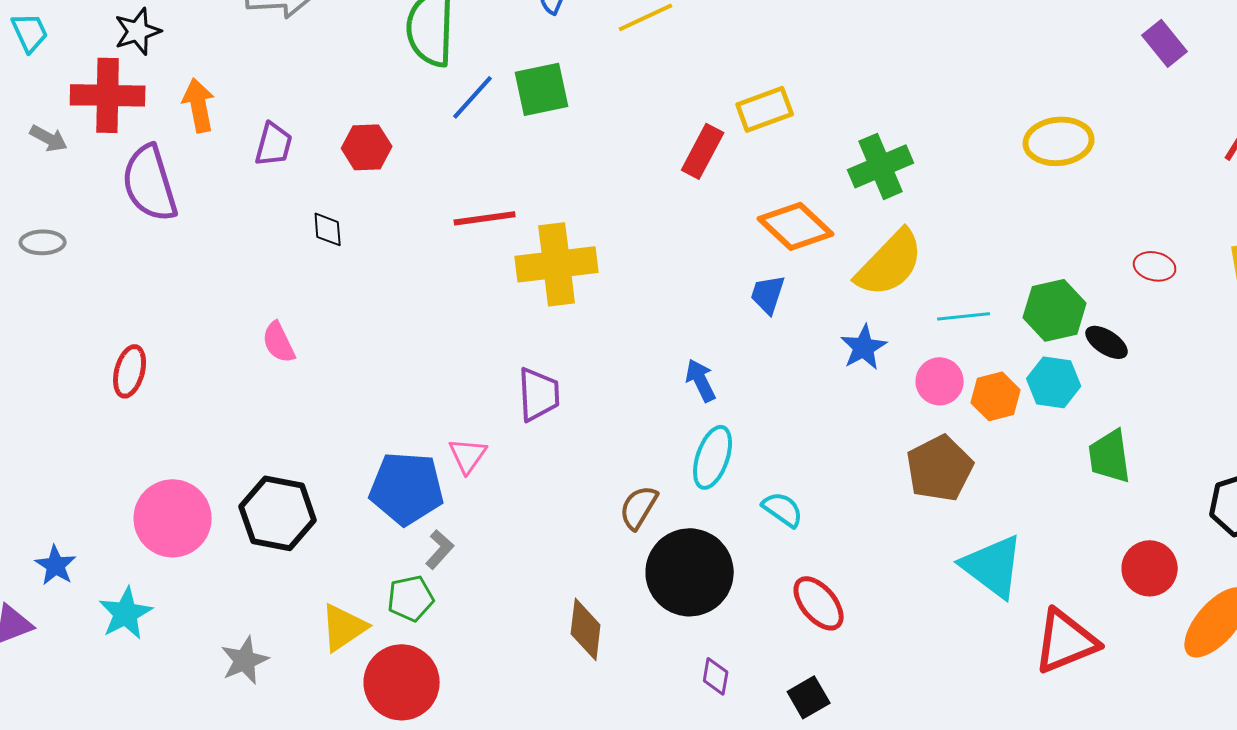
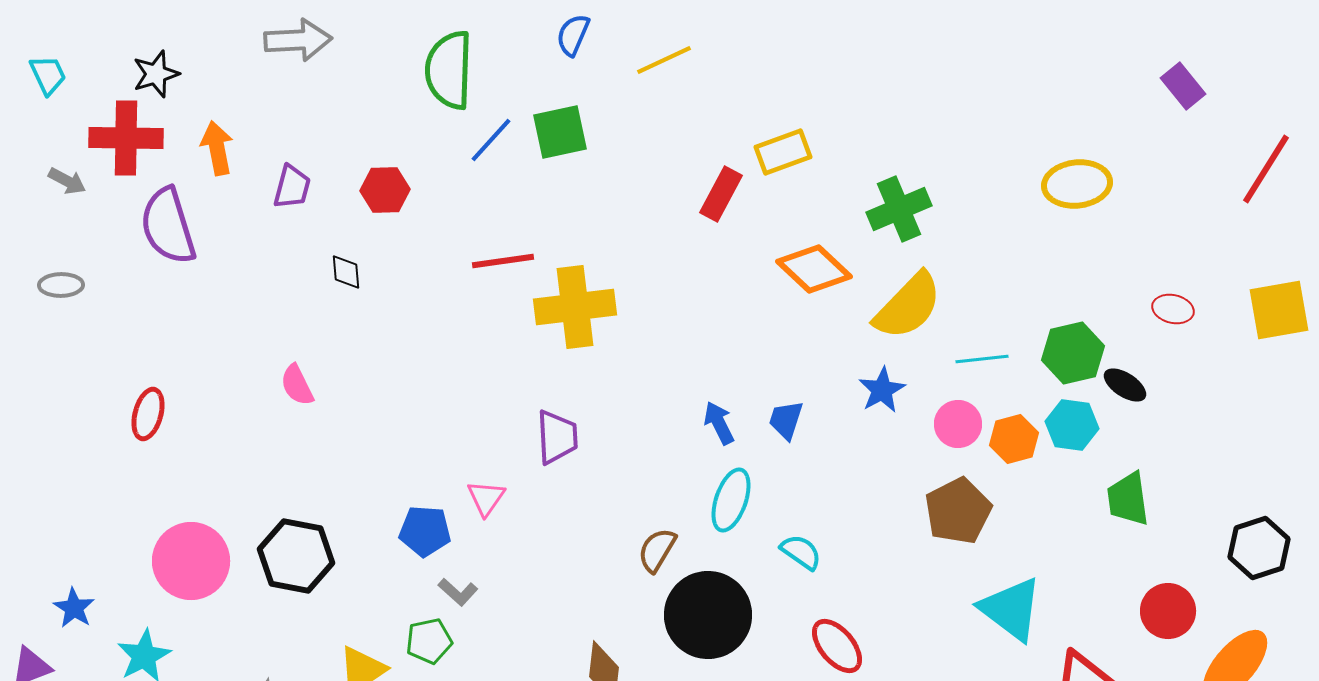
blue trapezoid: (768, 294) -> (786, 420), moved
blue pentagon: (407, 488) -> (425, 531), size x0.7
gray L-shape: (440, 549) -> (458, 592), turned 90

